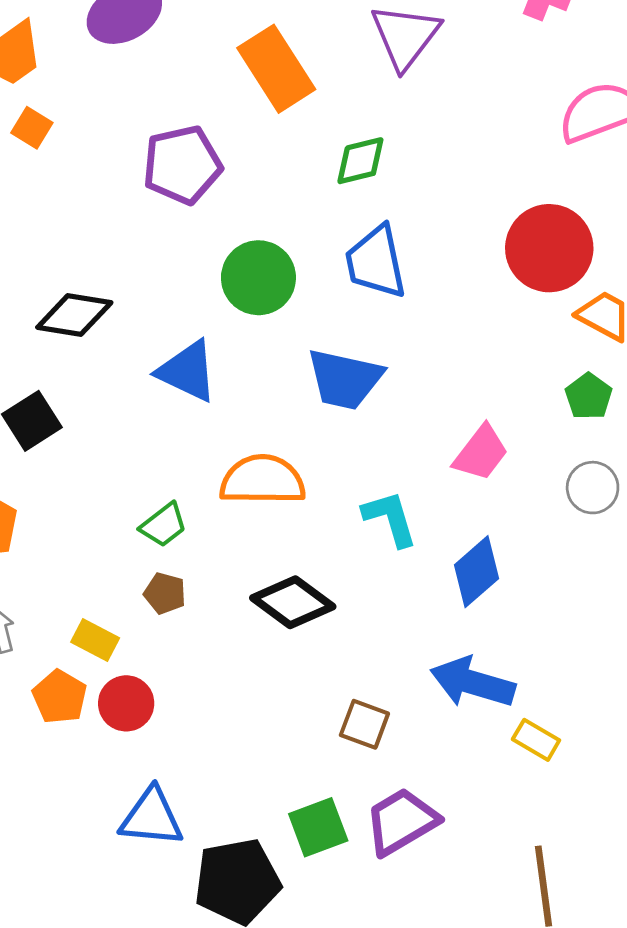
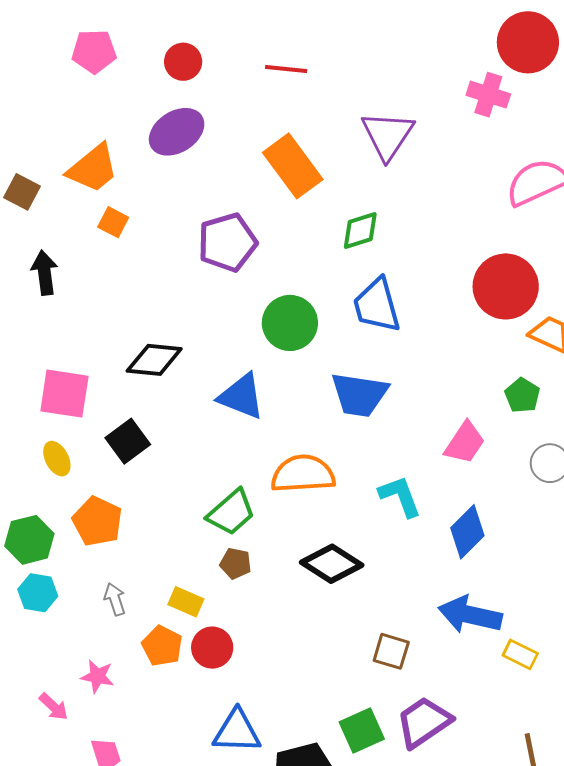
green pentagon: (589, 396) -> (522, 395), moved
green trapezoid: (164, 525) -> (231, 512), size x1.4

